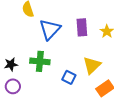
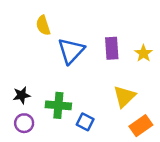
green cross: (40, 61) -> (58, 105), moved
blue square: (69, 77) -> (85, 122), moved

